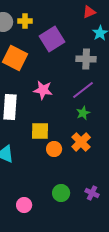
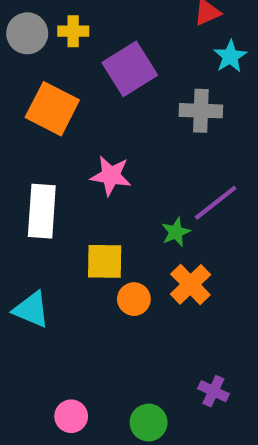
purple line: (83, 90) -> (216, 203), moved
green star: (83, 113) -> (176, 232), moved
green circle: (61, 193) -> (149, 423), moved

